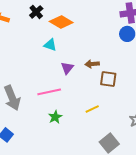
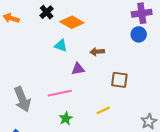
brown arrow: (92, 64) -> (97, 52), moved
purple triangle: (67, 68) -> (78, 69), turned 40

